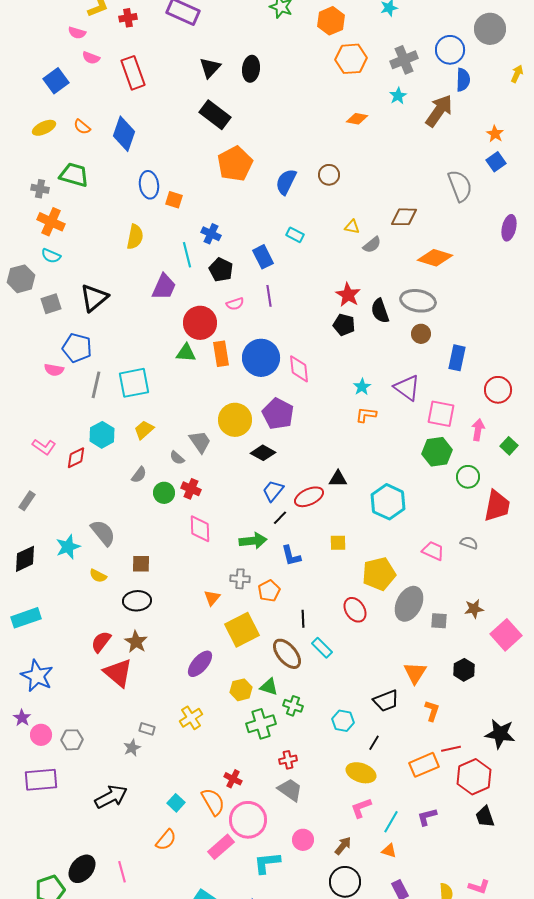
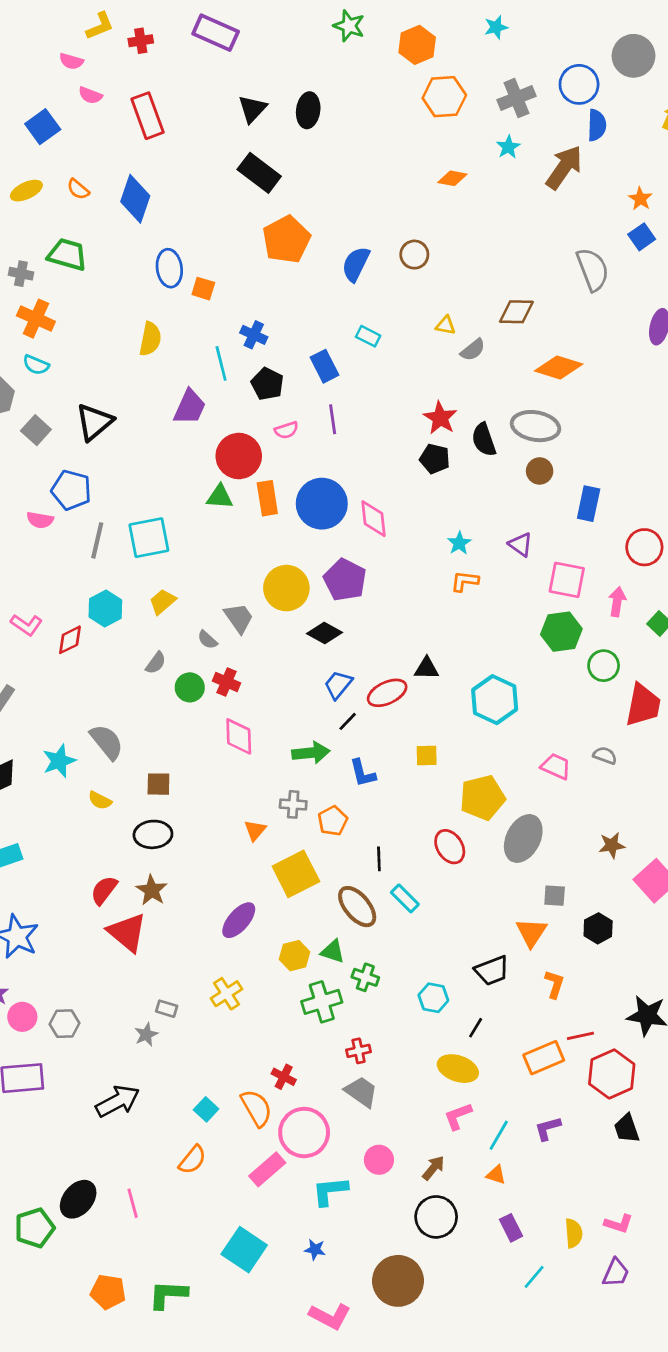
gray square: (51, 304) -> (36, 430), turned -30
purple triangle: (407, 388) -> (521, 544), size x0.7
gray square: (439, 621) -> (555, 896), moved

